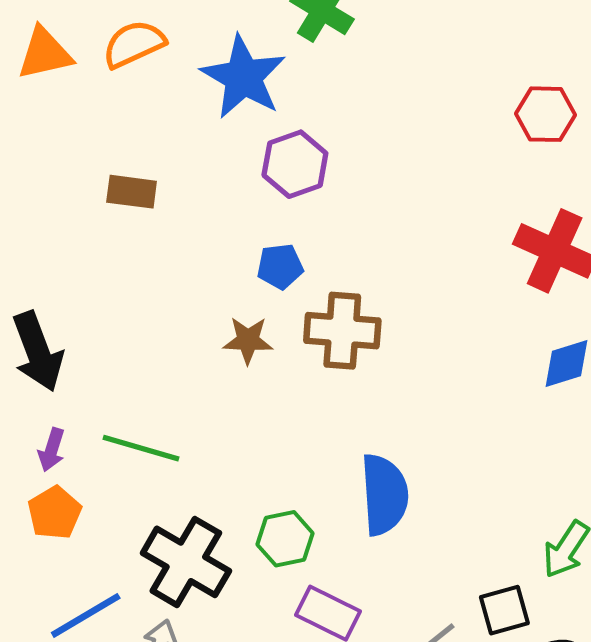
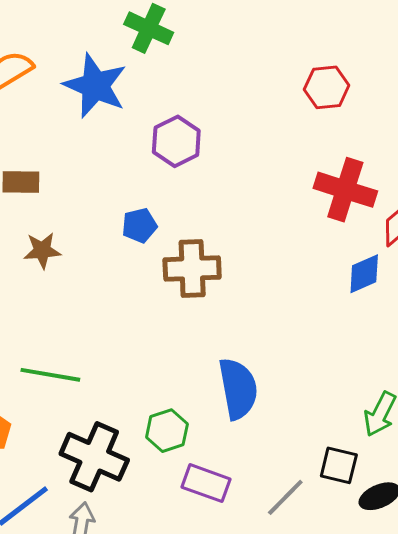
purple hexagon: (295, 164) -> (176, 141), moved
brown star: (248, 340) -> (42, 250), moved
black square: (504, 610) -> (339, 465), turned 36

